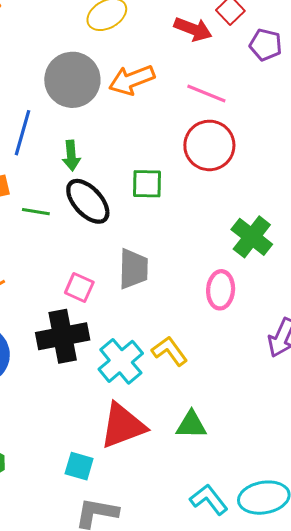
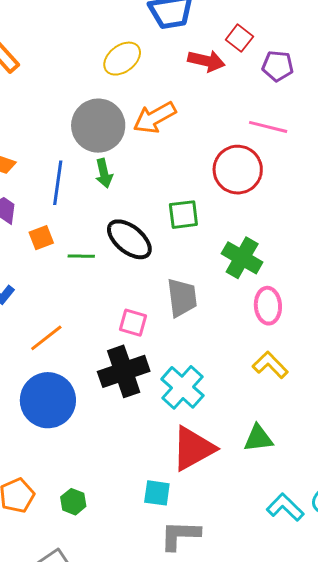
pink line: (206, 94) -> (268, 127), moved
green arrow: (71, 156) -> (104, 173), moved
green cross: (252, 237) -> (242, 258), moved
yellow L-shape: (170, 351) -> (270, 365), moved

